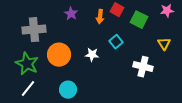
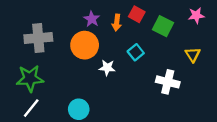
purple star: (71, 14) -> (92, 19), moved
orange circle: (59, 55) -> (85, 45), moved
green star: (27, 64) -> (30, 78), turned -30

